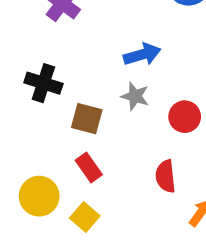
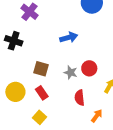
black cross: (43, 83) -> (14, 41), moved
gray star: (135, 96) -> (71, 72), moved
yellow circle: (39, 196) -> (15, 92), moved

